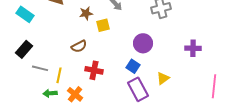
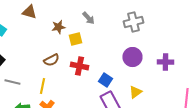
purple circle: (143, 43) -> (132, 57), moved
red cross: (94, 70) -> (79, 66), moved
yellow line: (59, 75) -> (42, 86), moved

